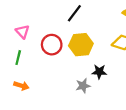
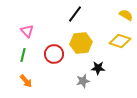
red circle: (52, 45) -> (54, 54), moved
orange arrow: (21, 86) -> (26, 81), turned 32

